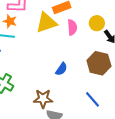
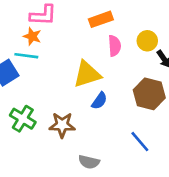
yellow triangle: (46, 23) -> (87, 74), moved
brown star: (43, 99) -> (62, 125), moved

